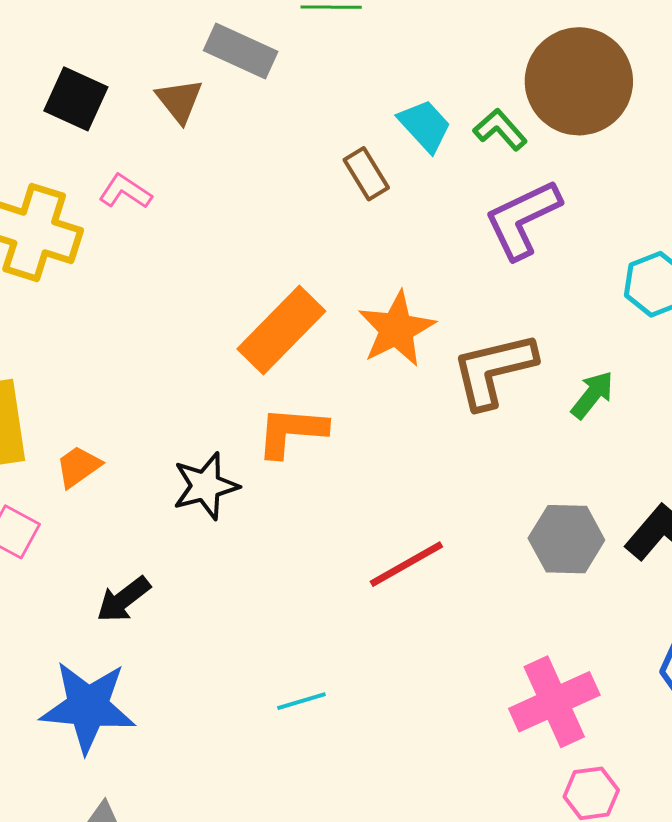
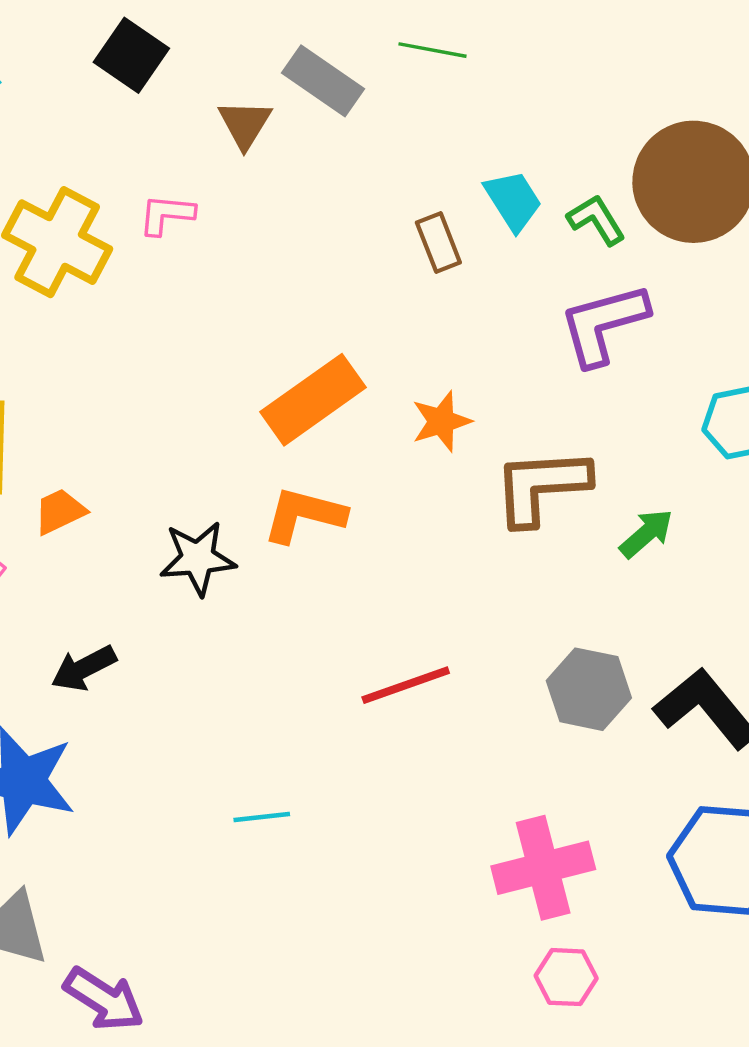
black square: (76, 99) -> (131, 55), moved
pink L-shape: (125, 192) -> (167, 215), turned -38
orange star: (396, 329) -> (441, 421), size x0.7

